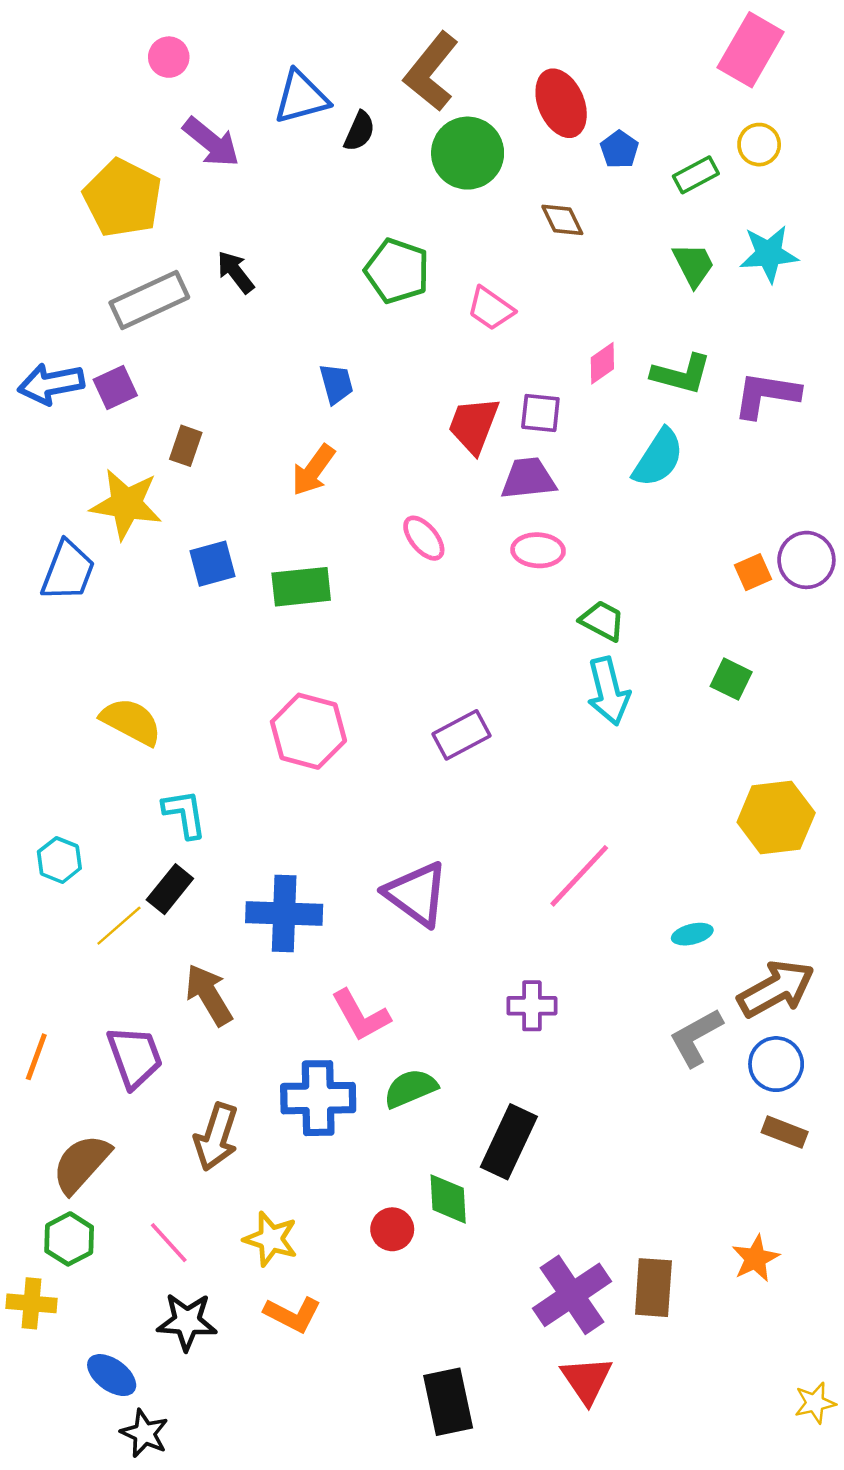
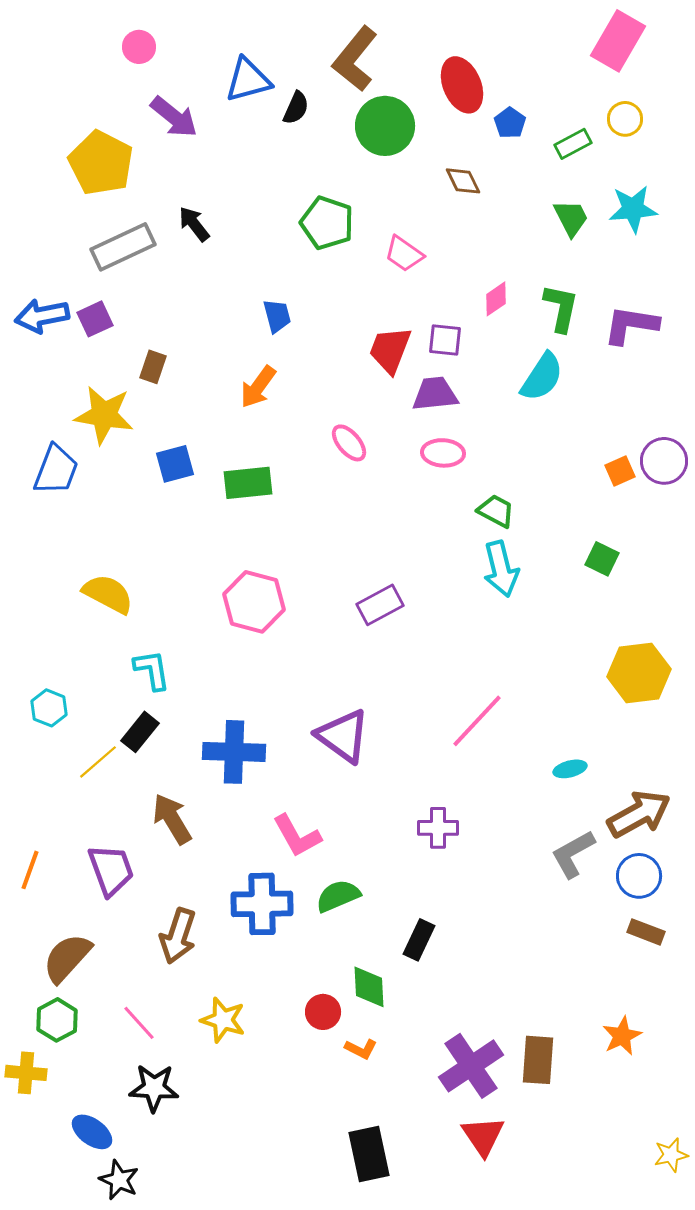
green L-shape: (681, 374) -> (561, 308), turned -93
black rectangle: (509, 1142) -> (419, 940), size x0.7
orange L-shape: (293, 1314) -> (361, 1049), moved, size x0.7

